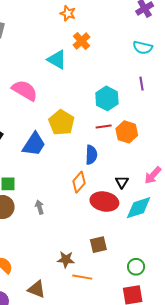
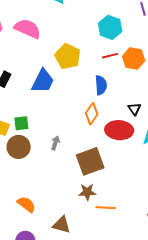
gray arrow: (40, 207) -> (55, 143), turned 40
brown square: (98, 245) -> (90, 161), moved, size x1.6

